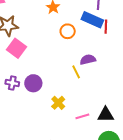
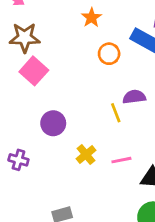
purple cross: (12, 83) -> (18, 160), moved
pink line: (82, 116) -> (121, 160), moved

